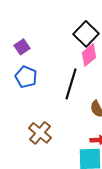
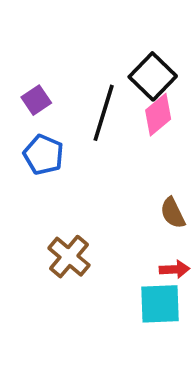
black line: (71, 84) -> (104, 113), moved

